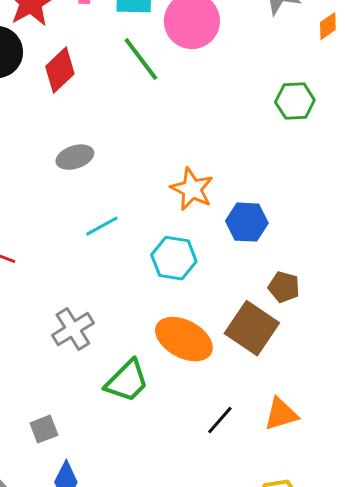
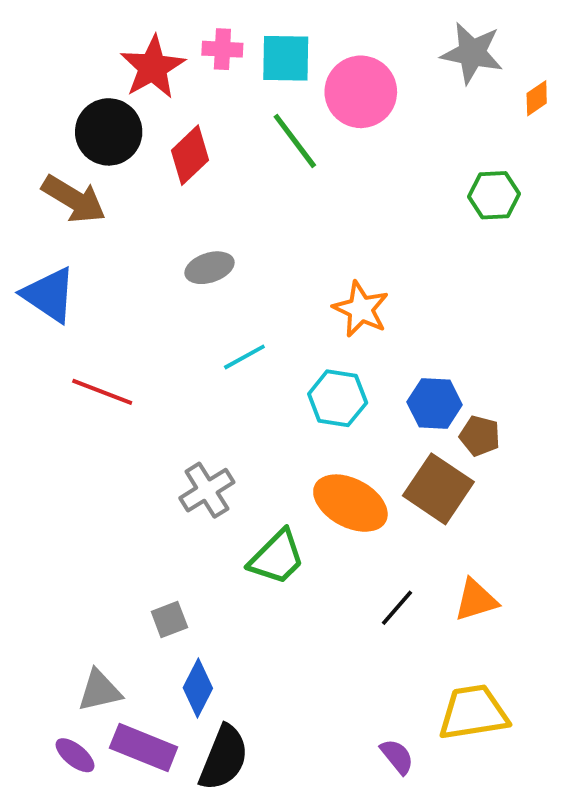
blue hexagon: (247, 222) -> (435, 403), moved

